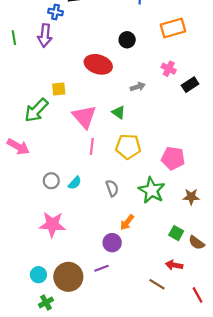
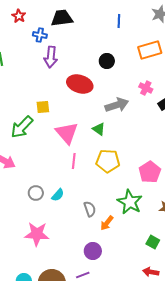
purple arrow: (45, 36) -> (51, 57), moved
gray arrow: (138, 87) -> (117, 105), size x1.6
pink pentagon: (173, 158) -> (150, 172), turned 30
gray semicircle: (112, 188) -> (90, 209), moved
orange arrow: (127, 222) -> (107, 223), moved

